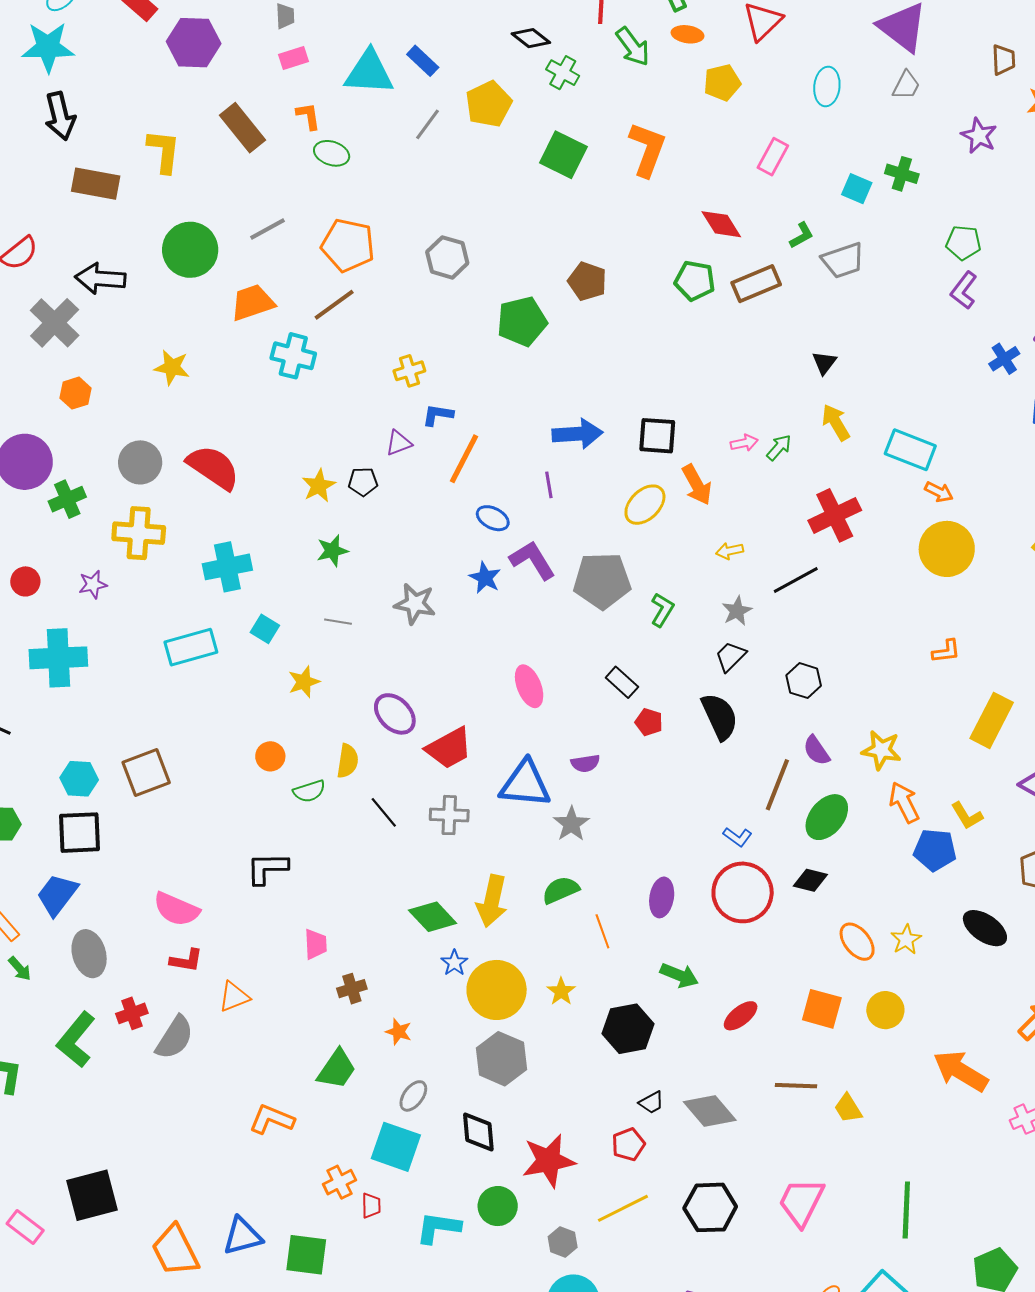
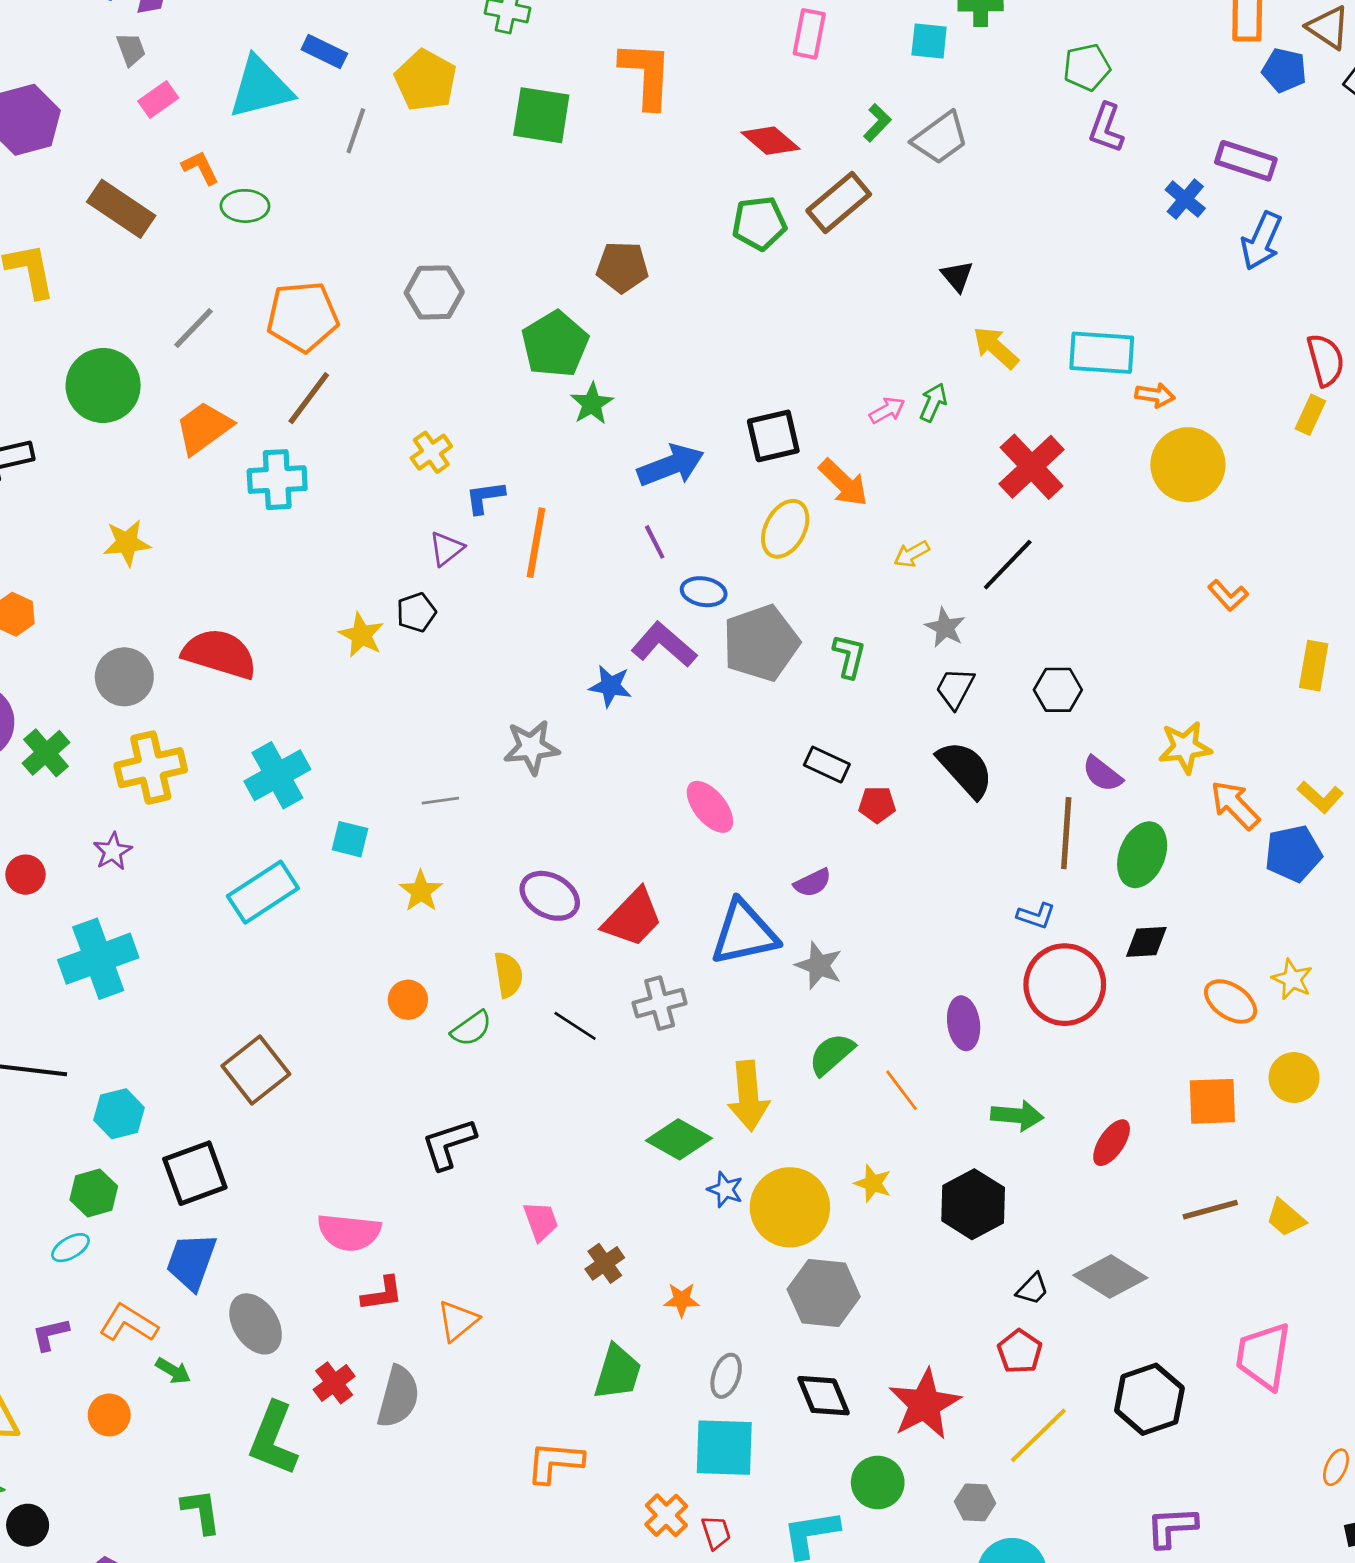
blue ellipse: (493, 518) -> (704, 592), moved
green star: (332, 551) -> (592, 404), moved
orange L-shape: (946, 651) -> (1228, 595), turned 72
yellow rectangle: (992, 720) -> (1314, 666), size x0.7
cyan hexagon: (79, 779) -> (119, 1114), moved

